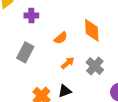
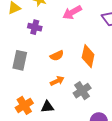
gray rectangle: (25, 52) -> (20, 60), turned -30

